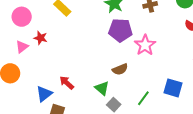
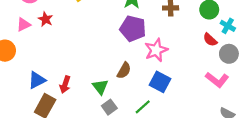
brown semicircle: (120, 69) -> (124, 71), turned -49
red arrow: (67, 83) -> (65, 85), moved, turned -126
blue square: (173, 88) -> (160, 82), moved

